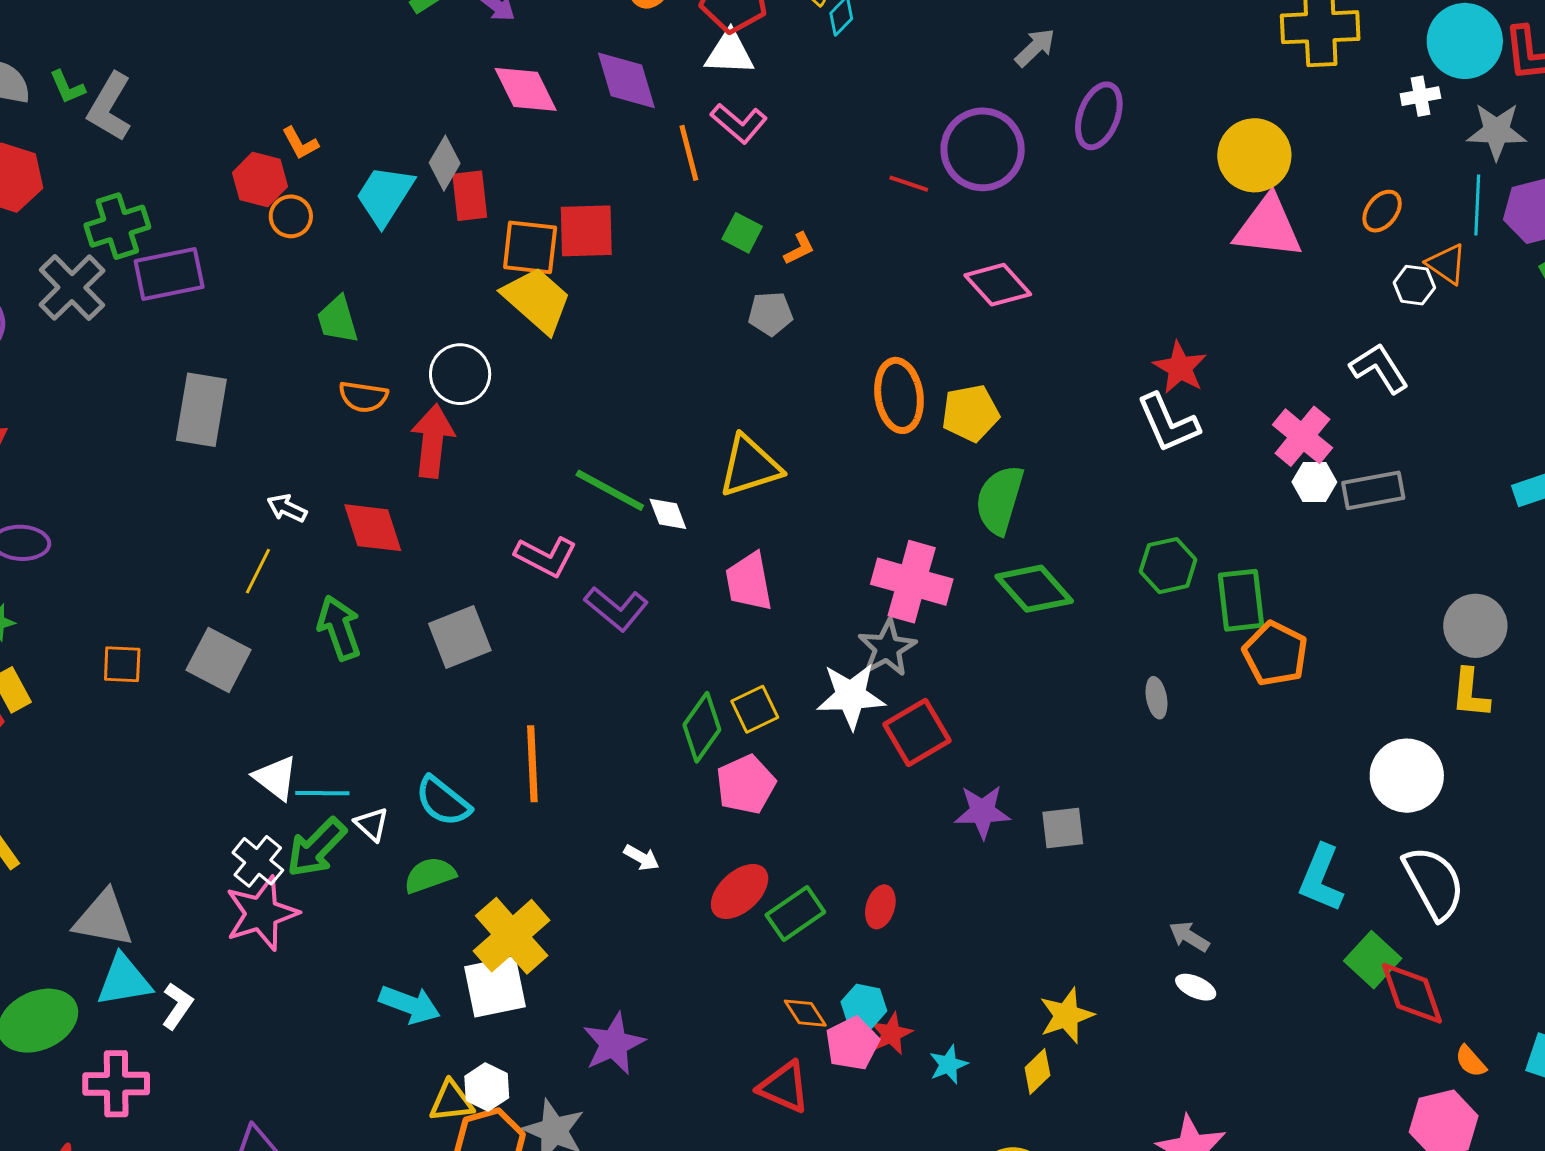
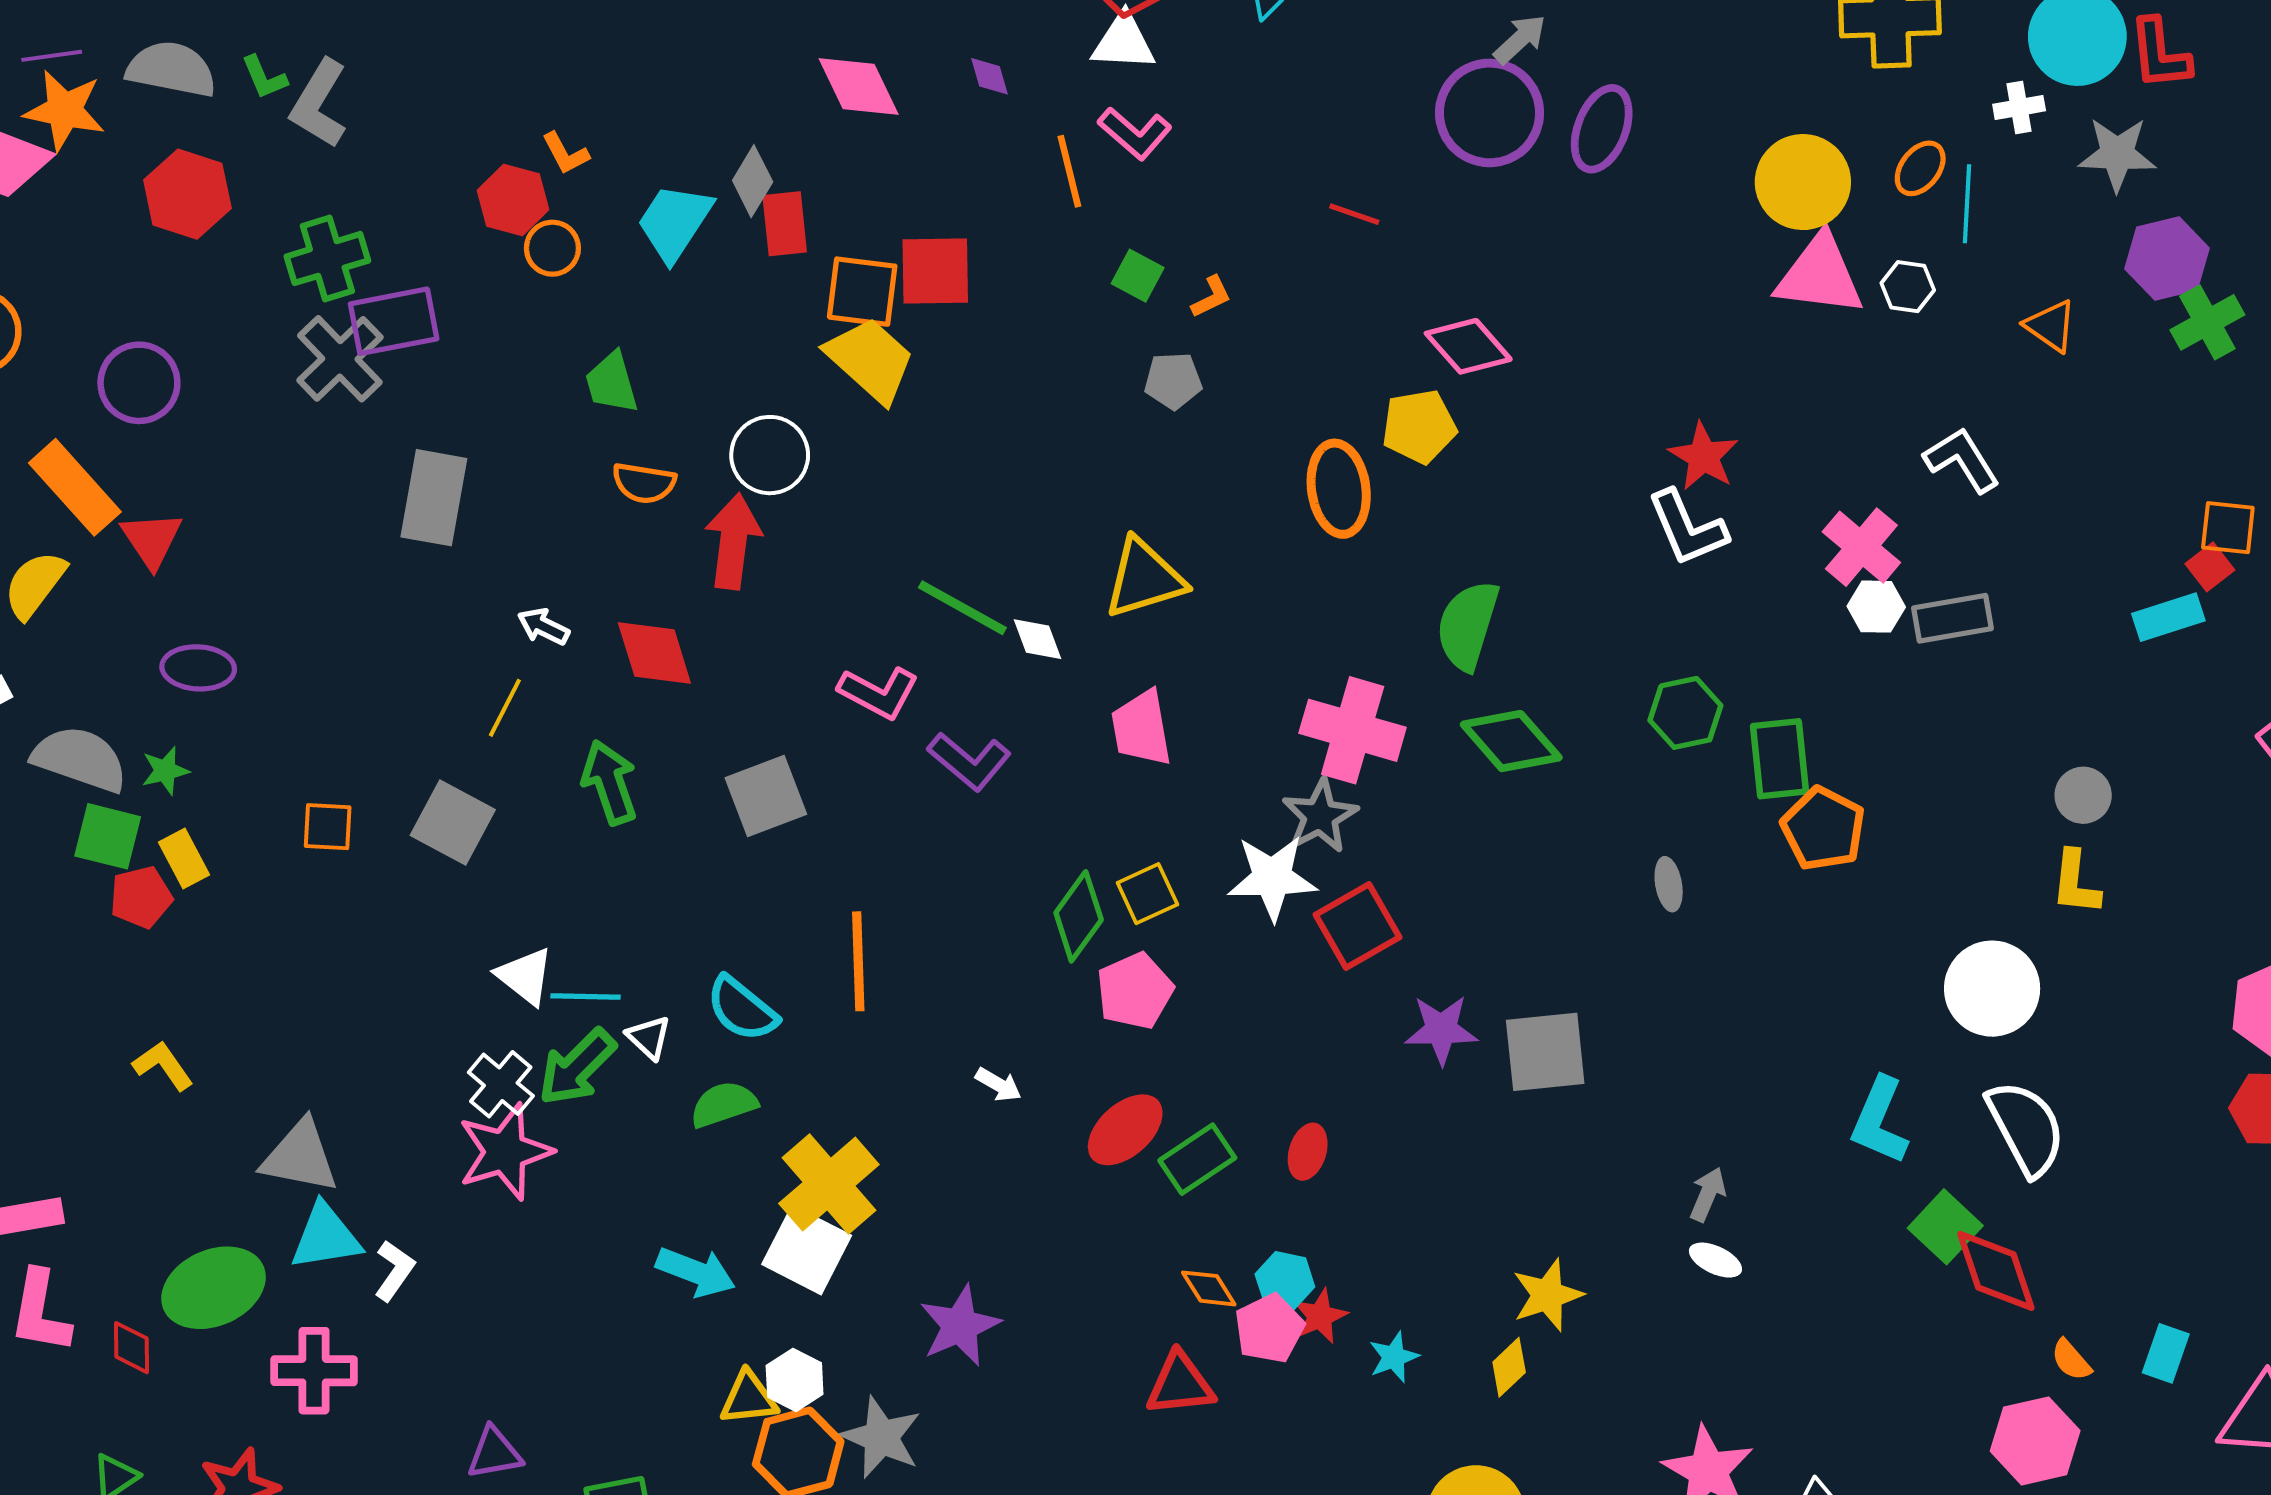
purple diamond: (626, 80) -> (989, 76), size x0.5
purple circle: (983, 149) -> (1490, 113), moved
cyan line: (1477, 205) -> (1967, 204), moved
orange ellipse: (1382, 211) -> (1920, 168), moved
white hexagon: (1414, 285) -> (1908, 287), moved
gray cross: (72, 288) -> (340, 359), moved
yellow pentagon: (970, 413) -> (1419, 426), moved
gray circle: (1475, 626) -> (2083, 795), size x0.7
gray square: (1063, 828) -> (1545, 1052), size x1.5
gray arrow: (1189, 937) -> (1708, 1194), turned 81
white square: (495, 987) -> (807, 1250), turned 38
red triangle: (784, 1087) -> (1180, 1384), turned -30

